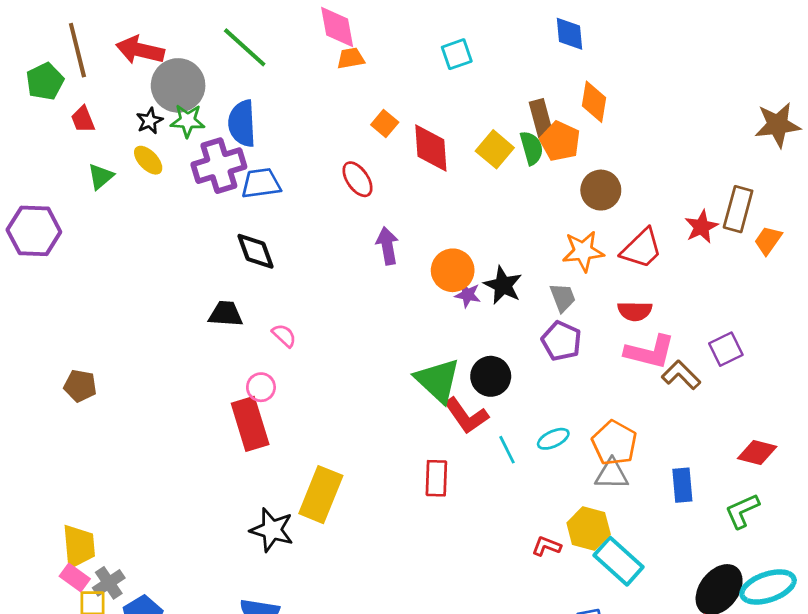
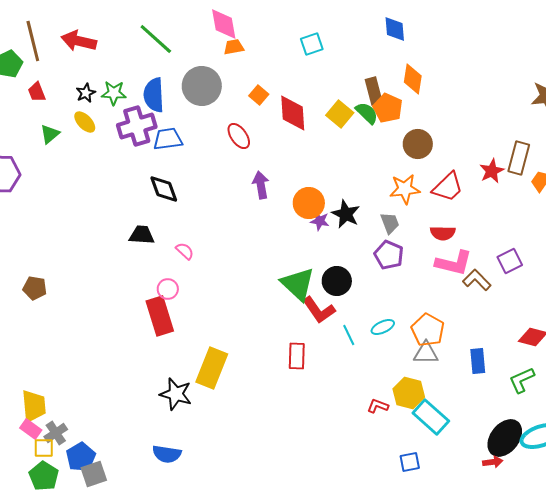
gray circle: (178, 85) -> (202, 86), moved
green semicircle: (531, 148) -> (367, 113), turned -30

